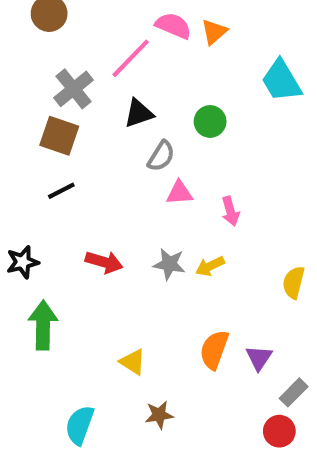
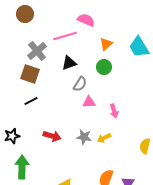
orange triangle: (214, 32) -> (106, 44), moved
pink line: (131, 58) -> (65, 36), turned 30

